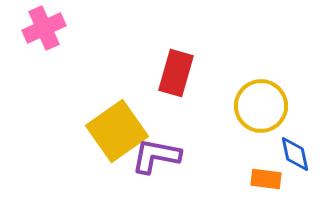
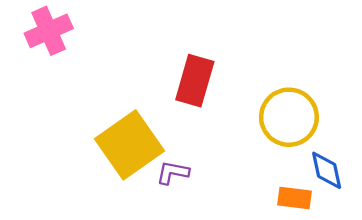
purple L-shape: (156, 156) -> (173, 173), size x0.6

